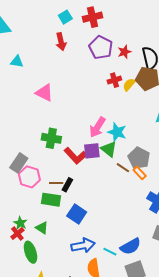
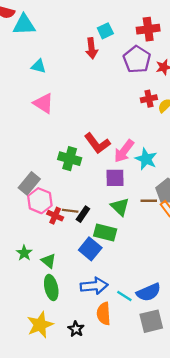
cyan square: (65, 17) -> (105, 31), moved
red cross: (92, 17) -> (148, 29), moved
pink triangle: (44, 93) -> (43, 103), moved
green triangle: (109, 149) -> (120, 207), moved
red L-shape: (75, 156) -> (97, 143), moved
brown line: (123, 168) -> (149, 201), turned -40
green rectangle: (51, 200) -> (105, 232), moved
red cross: (17, 233) -> (55, 216), moved, turned -32
green ellipse: (31, 252) -> (51, 288), moved

